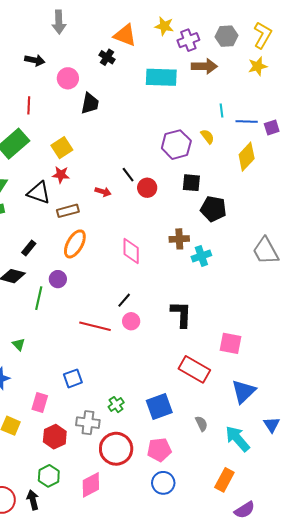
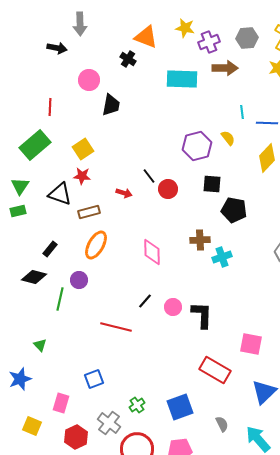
black arrow: (35, 60) -> (57, 48), moved
pink circle: (131, 321) -> (173, 307), moved
gray cross: (88, 423) -> (109, 423), turned 30

